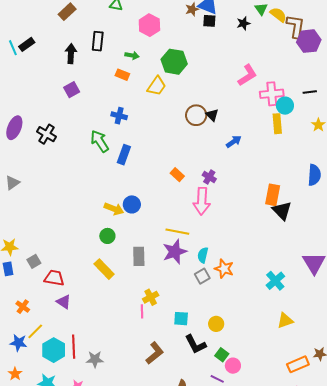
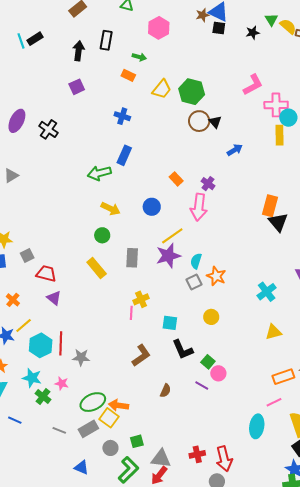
green hexagon: (174, 62) -> (192, 92), moved
green arrow: (100, 141) -> (99, 173), moved, turned -75
blue circle: (132, 204) -> (152, 207), moved
yellow line: (177, 232) -> (172, 236), turned -50
yellow circle: (216, 324) -> (211, 317), moved

